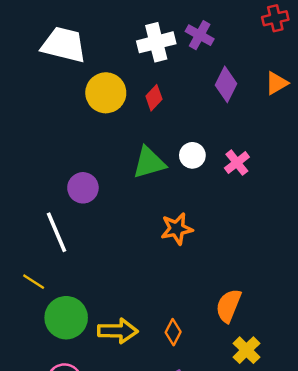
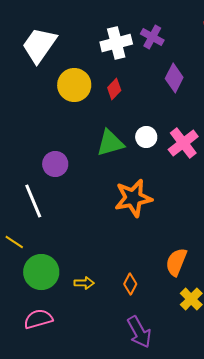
white trapezoid: (64, 45) -> (39, 45), turned -69
pink cross: (237, 163) -> (183, 143), size x1.4
orange star: (177, 229) -> (133, 198), size x1.4
yellow arrow: (118, 331) -> (84, 283), size x0.6

